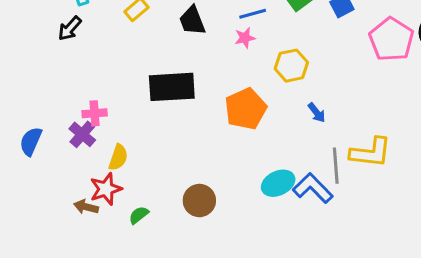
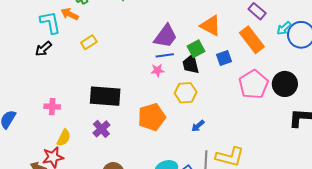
black trapezoid: (192, 21) -> (191, 64), moved
blue arrow: (317, 113) -> (198, 126), turned 80
purple cross: (82, 134) -> (101, 129), moved

